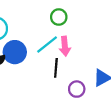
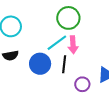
green circle: (59, 17) -> (68, 18), size x1.5
blue circle: (15, 52) -> (40, 64), moved

